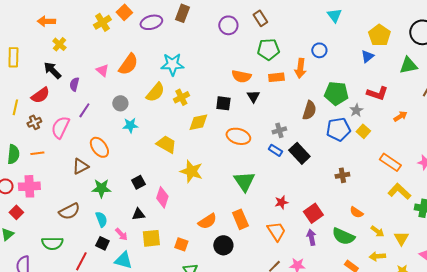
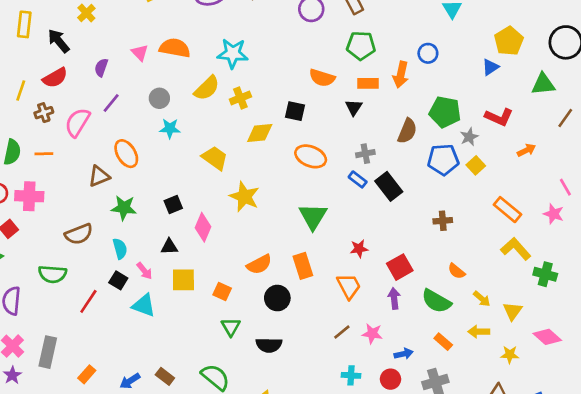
orange semicircle: (128, 64) -> (175, 48), turned -120
black arrow: (52, 70) -> (59, 41), moved
black triangle: (253, 96) -> (354, 107), moved

